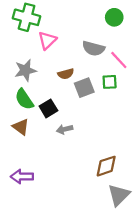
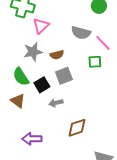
gray star: (25, 70) -> (33, 52), moved
gray square: (84, 88) -> (64, 76), moved
brown diamond: (106, 166) -> (77, 128), moved
purple arrow: (22, 177) -> (32, 139), moved

